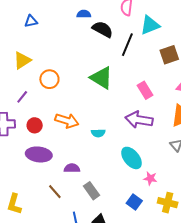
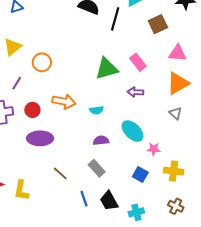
green triangle: (101, 78) -> (107, 69), moved, turned -40
purple arrow: (139, 120) -> (135, 92), size x0.6
purple semicircle: (72, 168) -> (101, 140), moved

